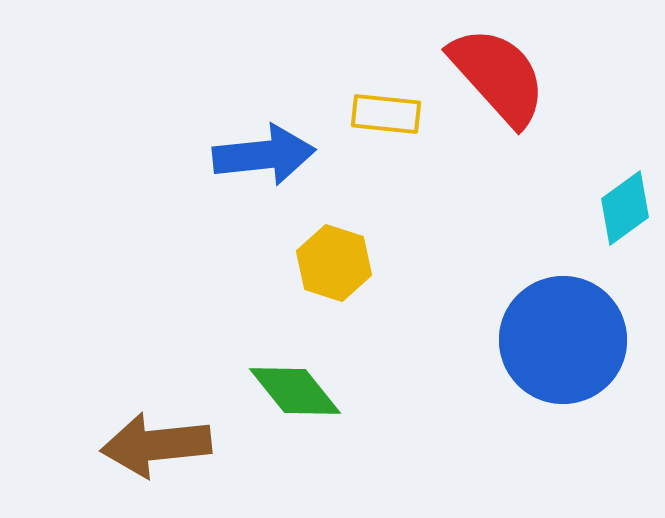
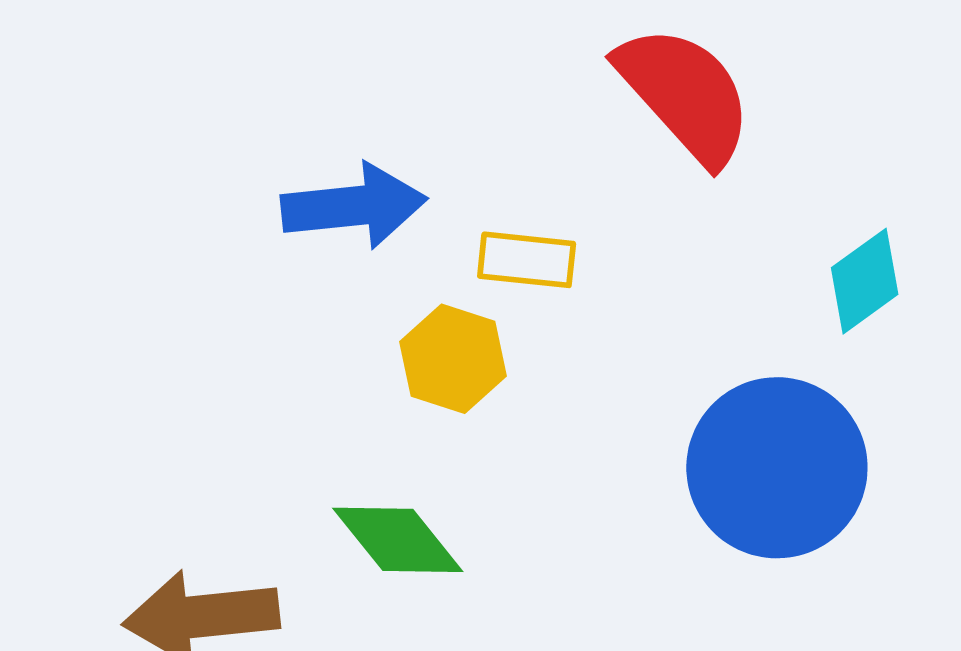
yellow rectangle: (386, 114) -> (527, 260), moved

